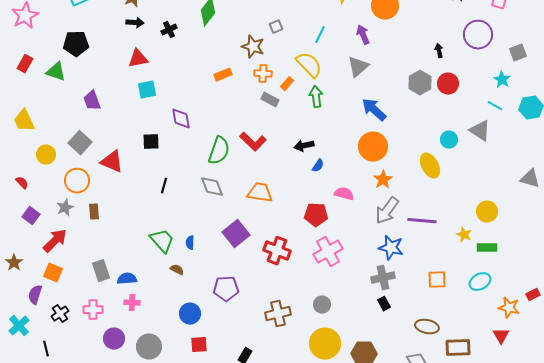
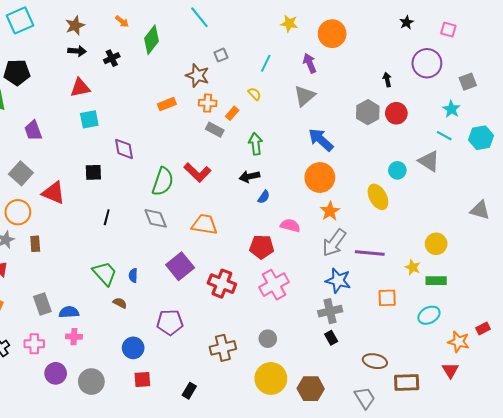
yellow semicircle: (309, 65) -> (255, 94), size x0.5
green arrow: (316, 97) -> (256, 144), moved
orange square: (437, 280) -> (387, 298), moved

